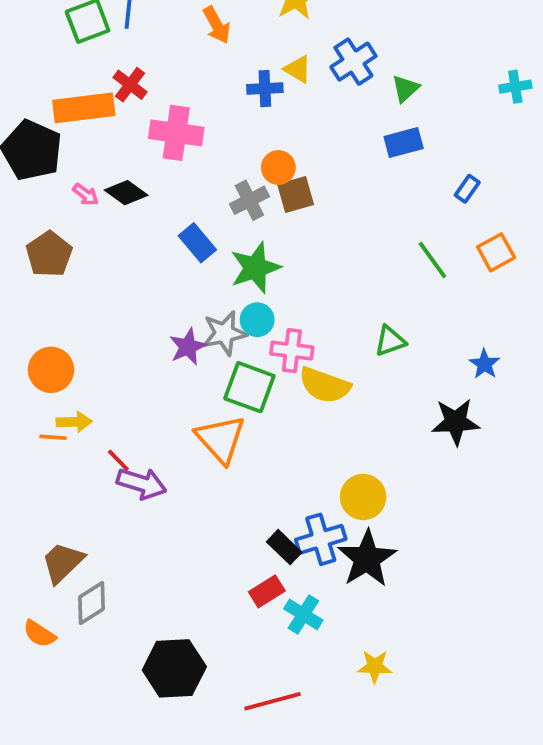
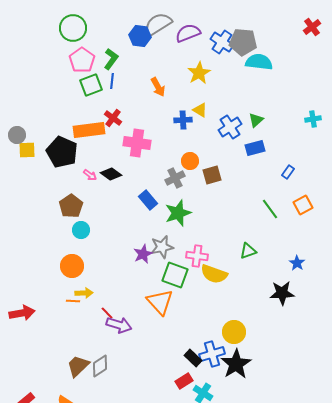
blue cross: (353, 62) -> (230, 127), moved
brown square: (296, 195) -> (212, 175), moved
cyan circle: (257, 320) -> (81, 230), moved
gray diamond: (91, 603) -> (100, 366), moved

